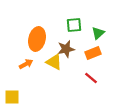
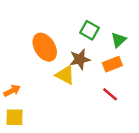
green square: (74, 25) -> (89, 30), turned 35
orange ellipse: (37, 39) -> (45, 47), turned -45
orange arrow: (26, 64) -> (12, 91), moved

